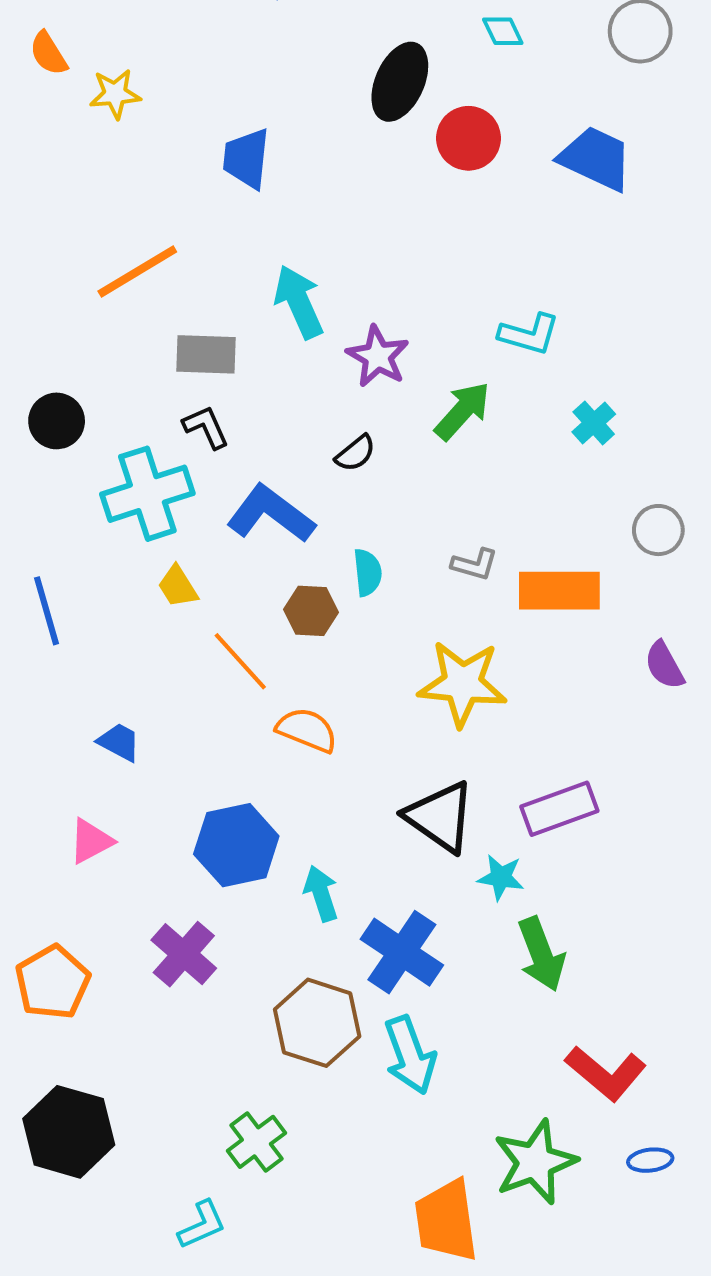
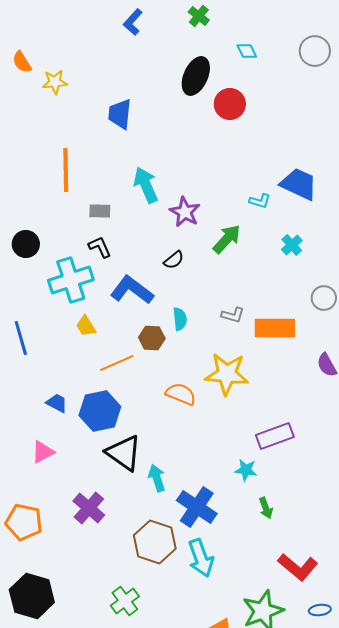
blue trapezoid: (596, 158) -> (299, 184), moved
orange line: (137, 272) -> (66, 170), turned -60
cyan L-shape: (529, 334) -> (260, 201), size x0.7
gray rectangle: (206, 354) -> (100, 211), size x0.7
orange line: (240, 661) -> (117, 363), turned -72
orange semicircle: (307, 730) -> (181, 394), moved
black triangle: (440, 817) -> (124, 453), moved
blue hexagon: (236, 845) -> (100, 411), moved
green arrow: (541, 954) -> (266, 508), size x0.6
orange pentagon: (53, 982) -> (24, 522), turned -30

